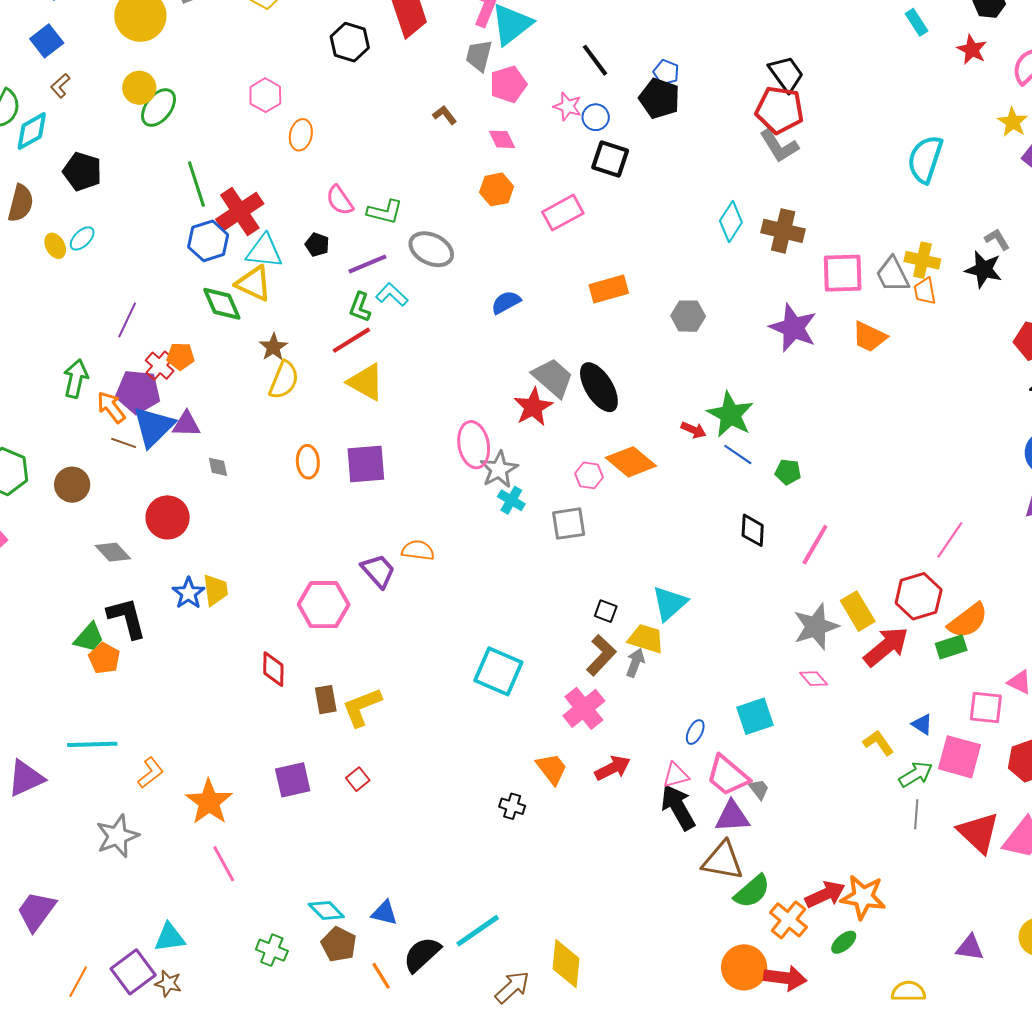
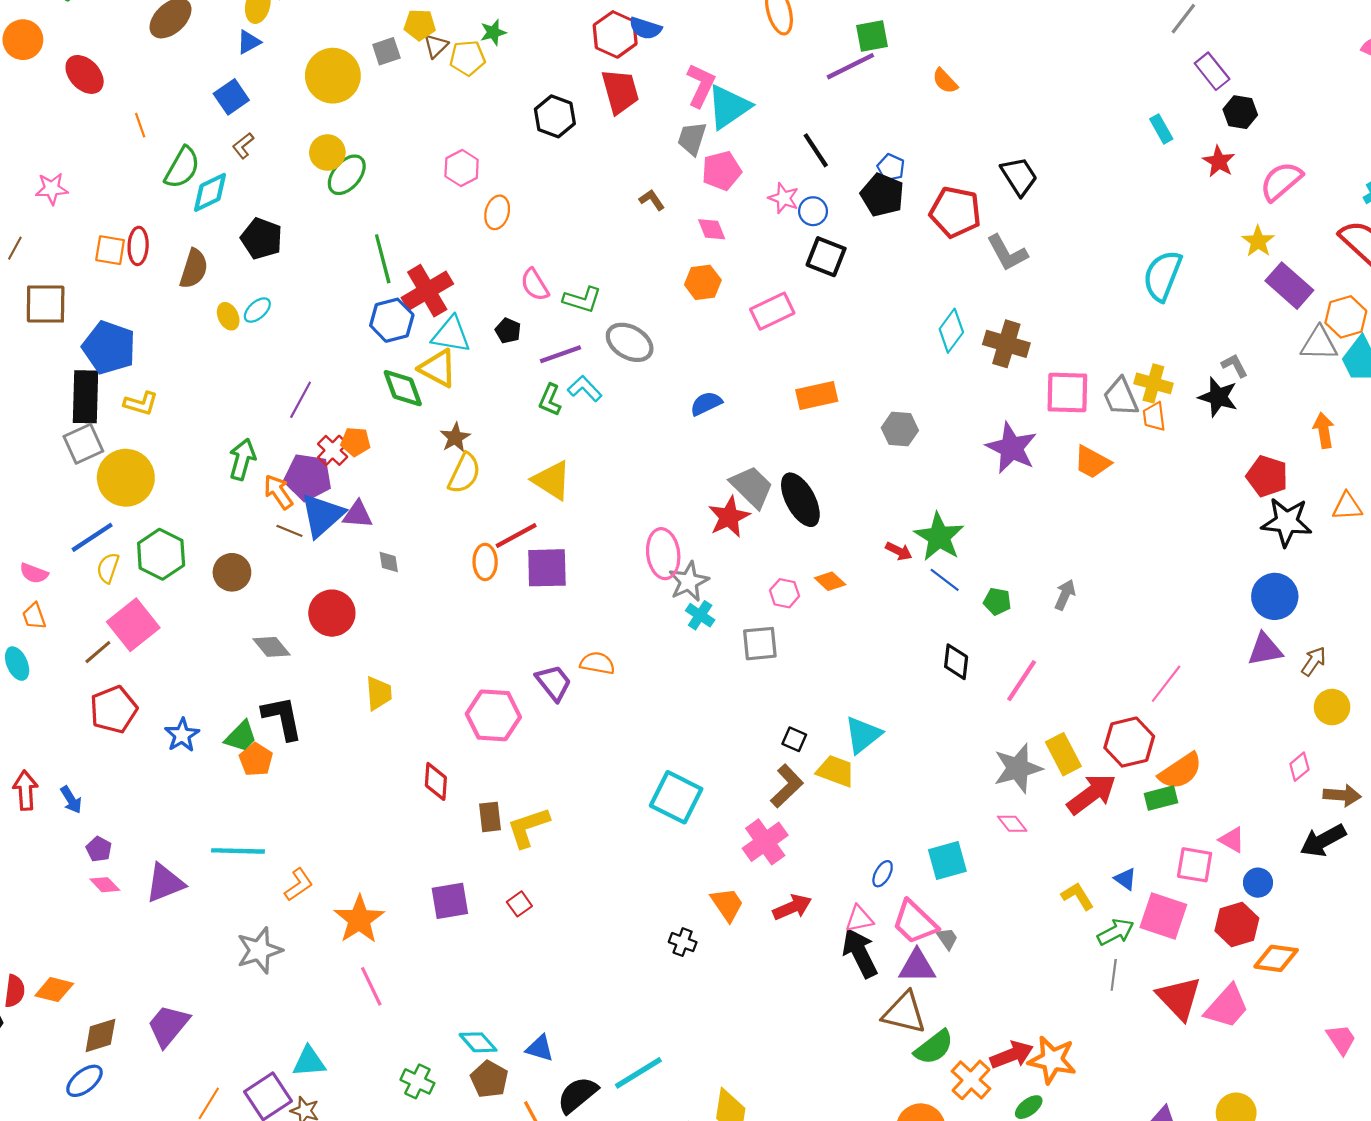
red pentagon: (780, 110) -> (955, 212), moved
red line: (351, 340) -> (516, 535), moved
orange diamond: (631, 462) -> (830, 581), size x0.6
blue star: (188, 593) -> (182, 735), moved
gray arrow: (635, 663) -> (1065, 595), moved

